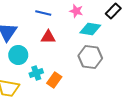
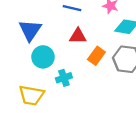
orange rectangle: (54, 80) -> (96, 56), moved

